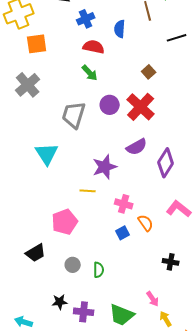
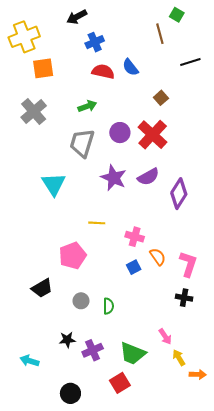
blue semicircle: (120, 29) -> (130, 67), moved, turned -42
green arrow: (90, 73) -> (87, 106), moved, turned -66
purple star: (105, 167) -> (114, 178), moved, turned -30
pink L-shape: (179, 209) -> (188, 264), moved, turned 70
purple cross: (84, 312) -> (93, 350), turned -30

